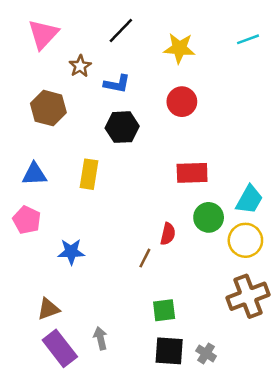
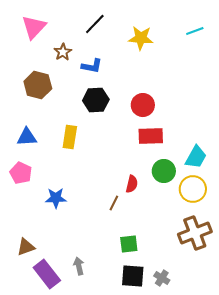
red circle: (182, 102) -> (143, 105), moved
brown triangle: (48, 309) -> (26, 247), moved

